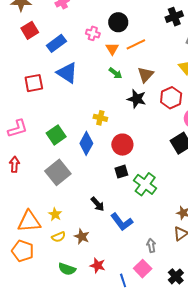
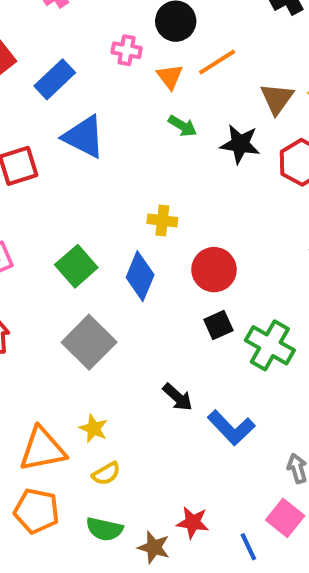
brown triangle: (145, 75) -> (277, 99), moved
black star: (137, 99) -> (240, 144), moved
brown star: (82, 236) -> (154, 547), moved
green semicircle: (67, 269) -> (104, 529), moved

